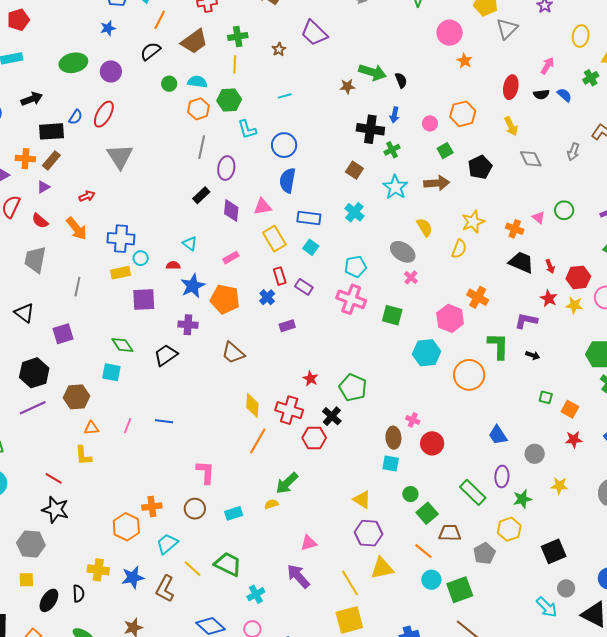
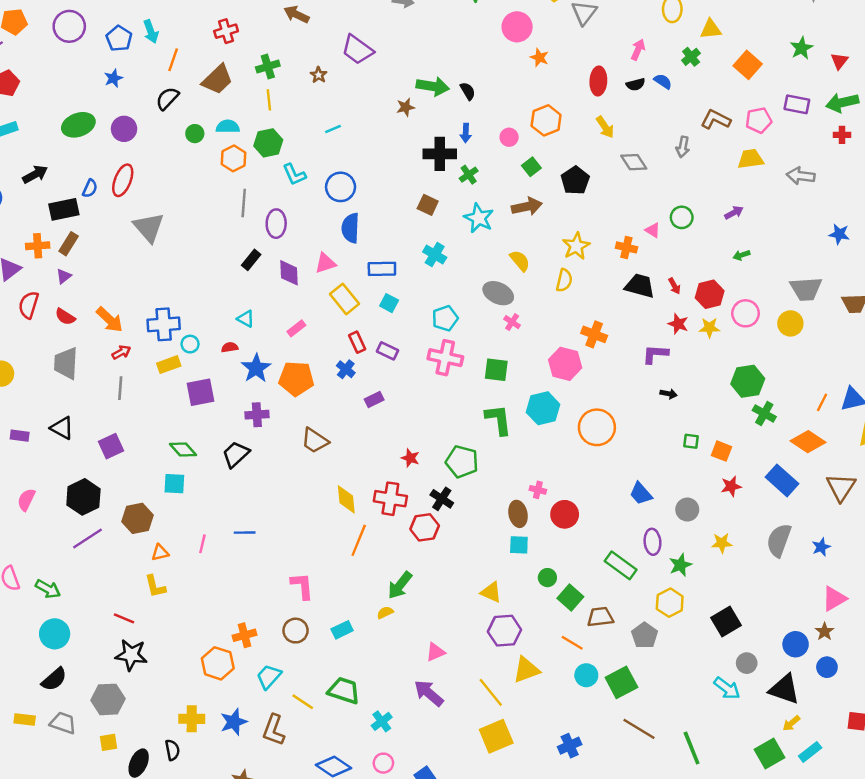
red arrow: (87, 196) -> (121, 352), moved
green L-shape: (498, 346) -> (498, 420), moved

